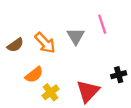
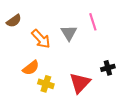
brown semicircle: (15, 45) -> (14, 21), moved
yellow cross: (51, 92) -> (46, 84), turned -35

